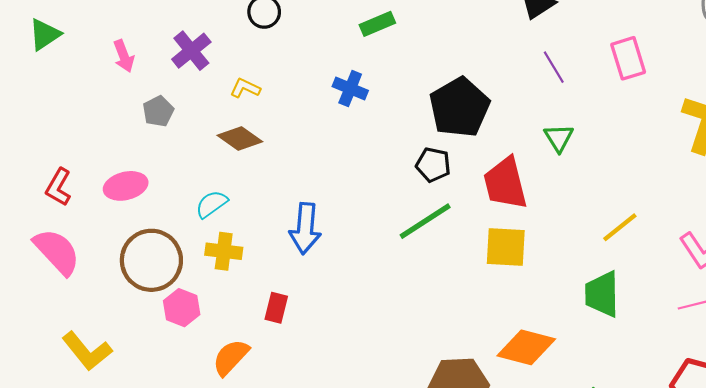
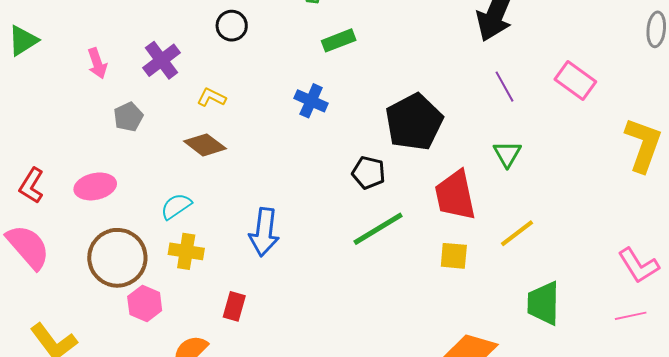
pink rectangle: (628, 58) -> (575, 80), turned -39
black pentagon: (433, 165) -> (369, 173), moved
yellow line: (620, 227) -> (517, 233), moved
yellow square: (506, 247) -> (454, 256), size x0.7

